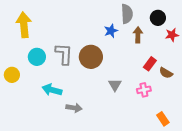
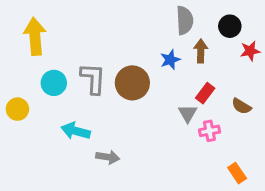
blue star: (111, 31) -> (170, 60), moved
red rectangle: (150, 64) -> (205, 93), moved
gray triangle: (115, 85) -> (188, 113), moved

